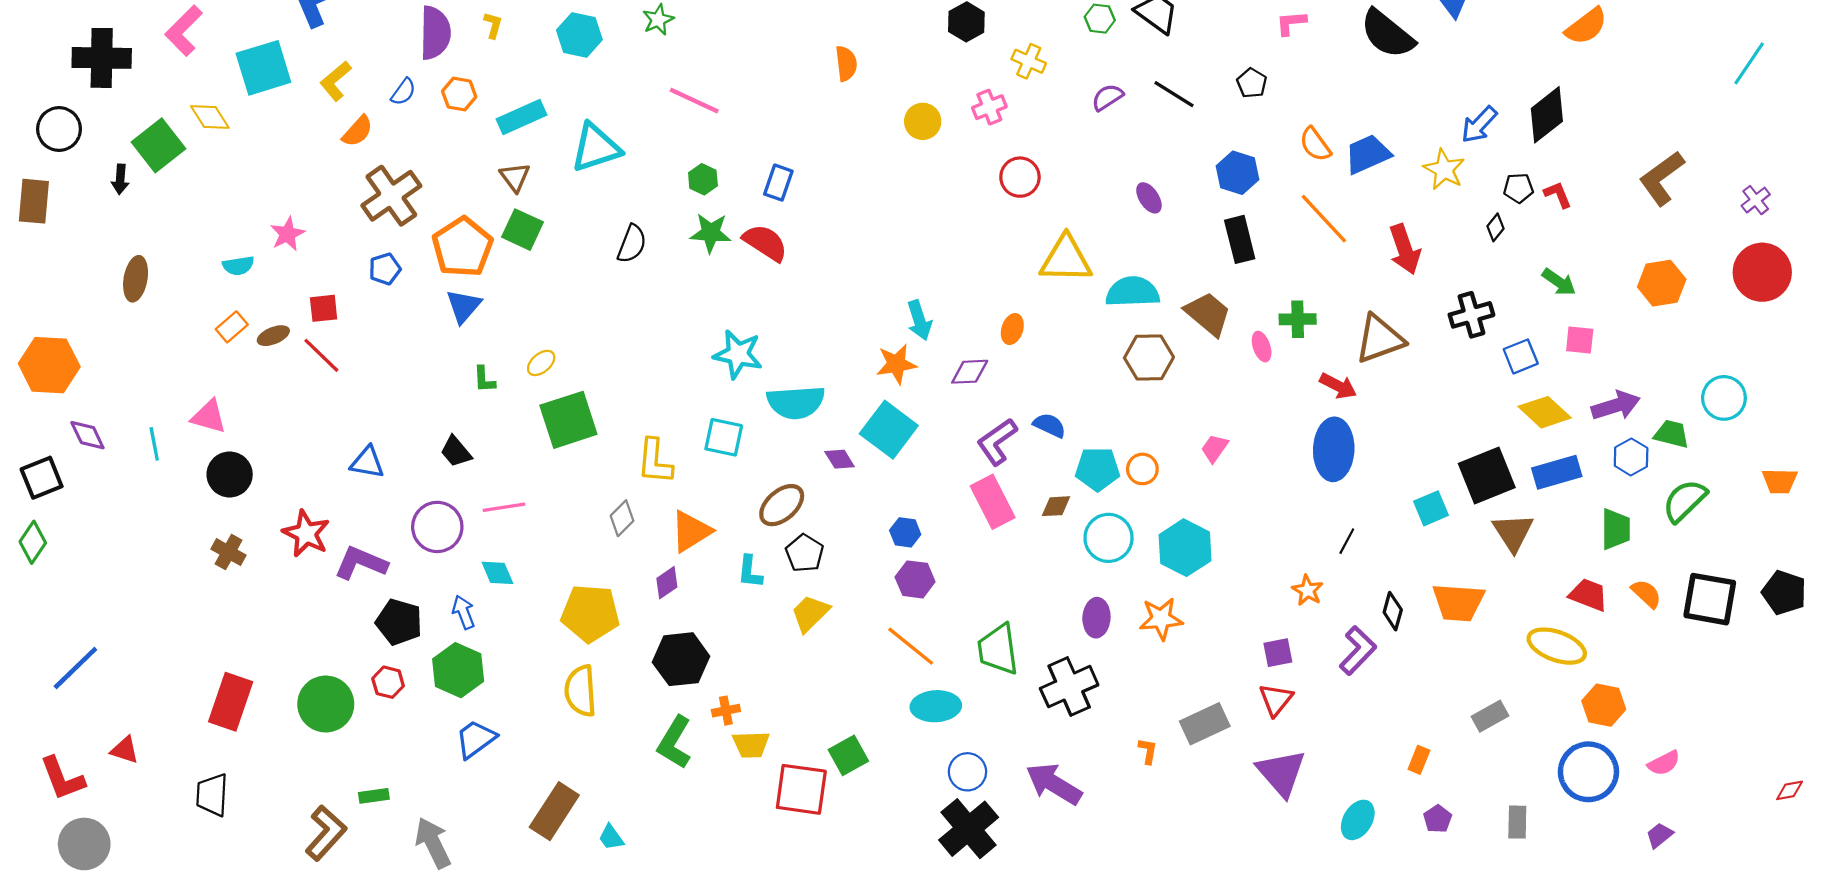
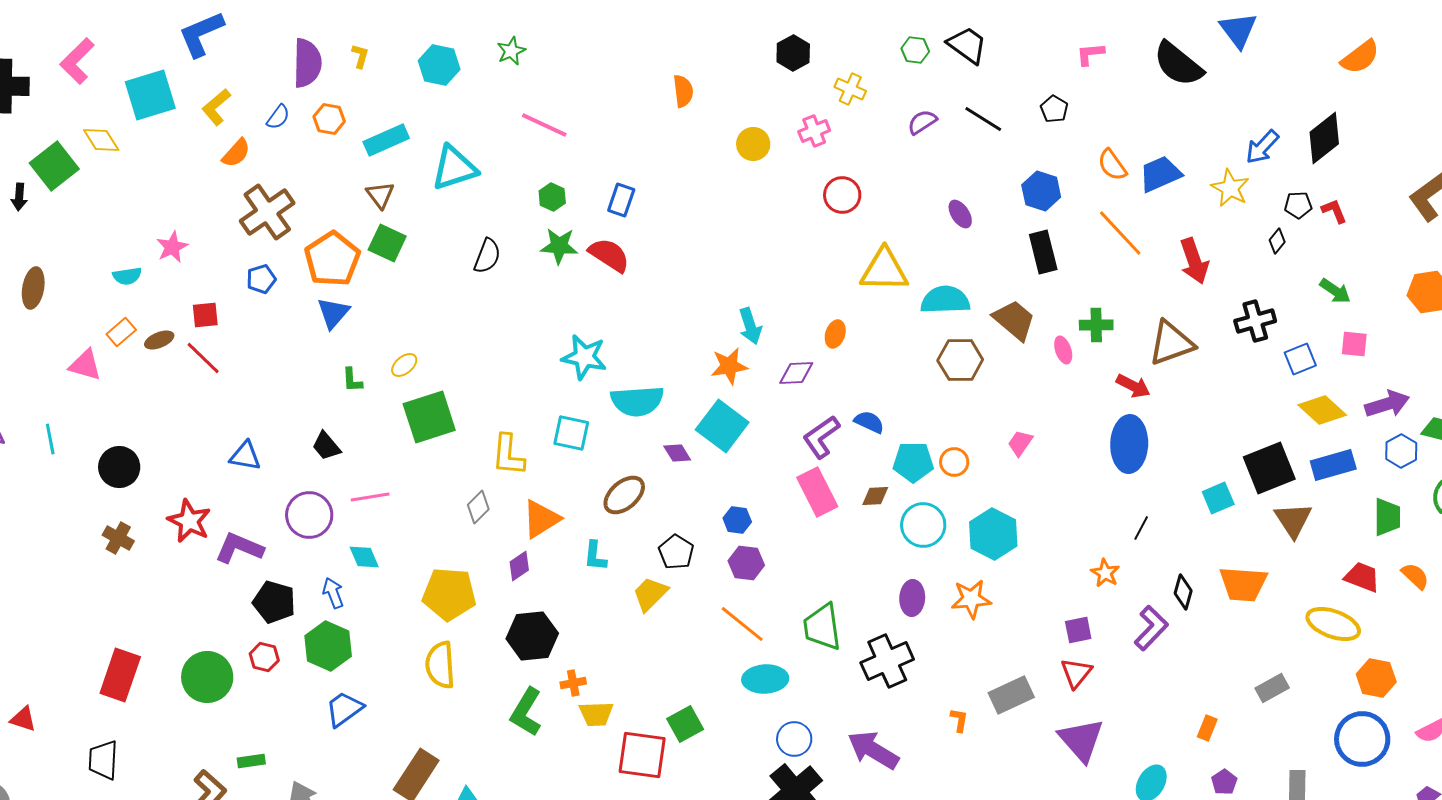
pink triangle: (209, 417) -> (85, 365), moved
black pentagon: (805, 553) -> (676, 552), moved

